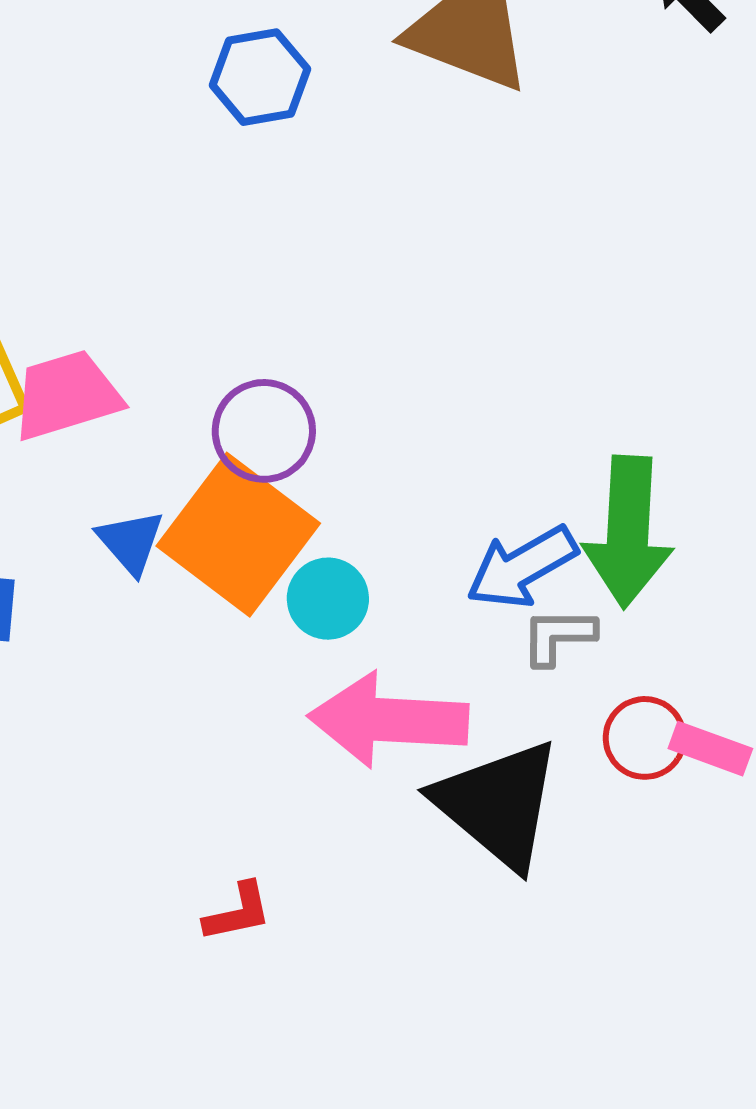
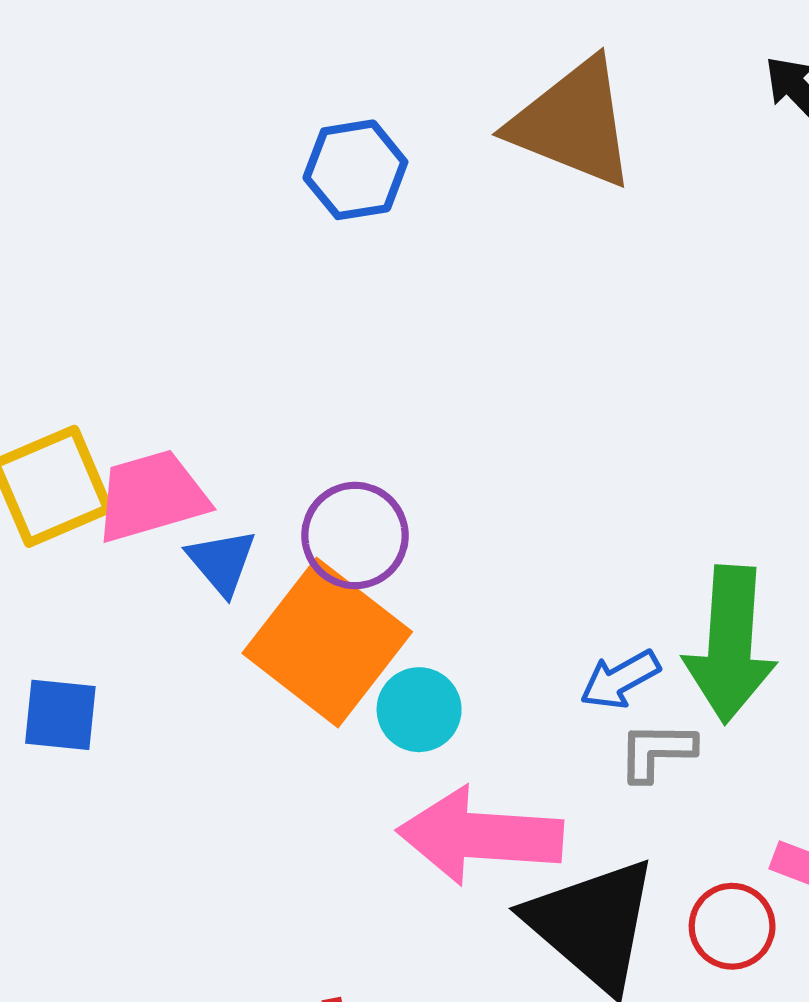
blue triangle: (131, 542) -> (222, 562), moved
blue arrow: (522, 567) -> (620, 679), size x0.7
red circle: (645, 738) -> (732, 926), moved

